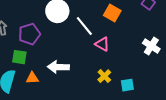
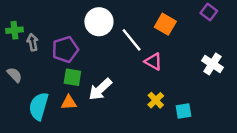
green square: (19, 57) -> (72, 77), moved
white arrow: (58, 67) -> (100, 89), turned -45

